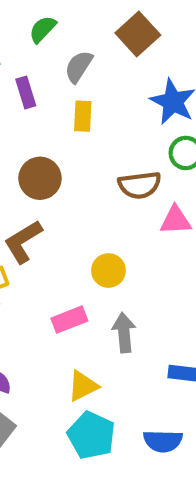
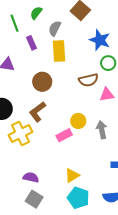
yellow rectangle: (83, 116) -> (59, 51), size x1.5
pink rectangle: (69, 320) -> (64, 135), moved
gray arrow: (124, 333) -> (102, 130), moved

